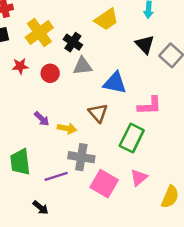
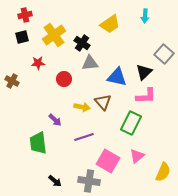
black triangle: (145, 45) -> (144, 72), moved, turned 30
red circle: (50, 73) -> (64, 79), moved
purple arrow: (42, 119) -> (55, 120), moved
yellow arrow: (67, 128) -> (82, 107), moved
gray cross: (81, 157) -> (89, 181), moved
purple line: (56, 176) -> (84, 137), moved

